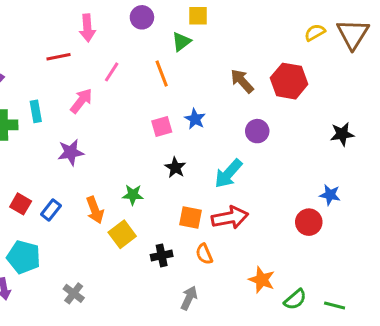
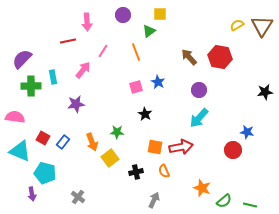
black star: (342, 134) -> (265, 92), moved
cyan arrow: (228, 174) -> (199, 118), moved

